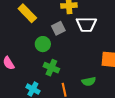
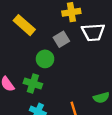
green cross: (51, 68) -> (33, 84), moved

